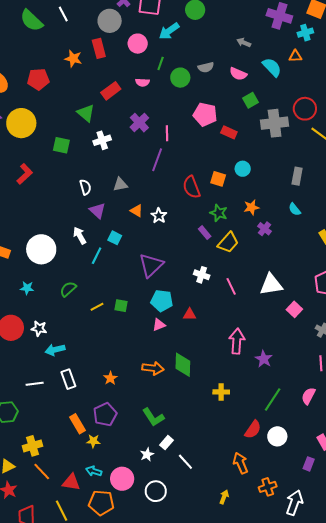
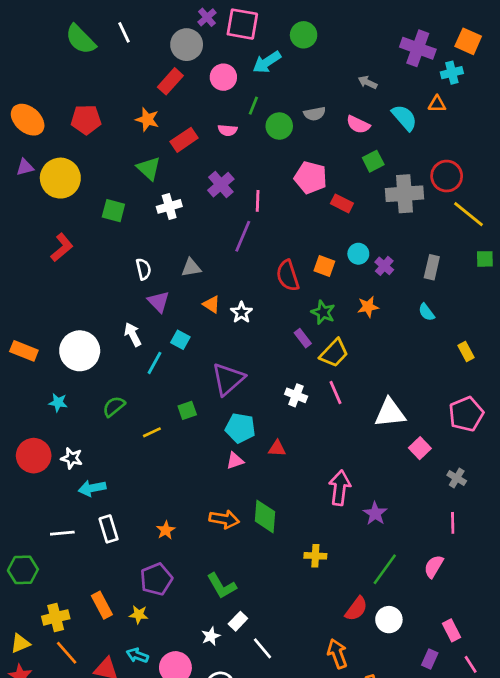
red rectangle: (99, 48) -> (170, 81), turned 54
orange star: (73, 59) -> (147, 119), moved
purple cross: (265, 229) -> (384, 266), moved
pink line: (231, 286) -> (335, 393), moved
green square: (121, 306) -> (187, 410), moved, turned -32
orange rectangle: (77, 424) -> (102, 605), moved

